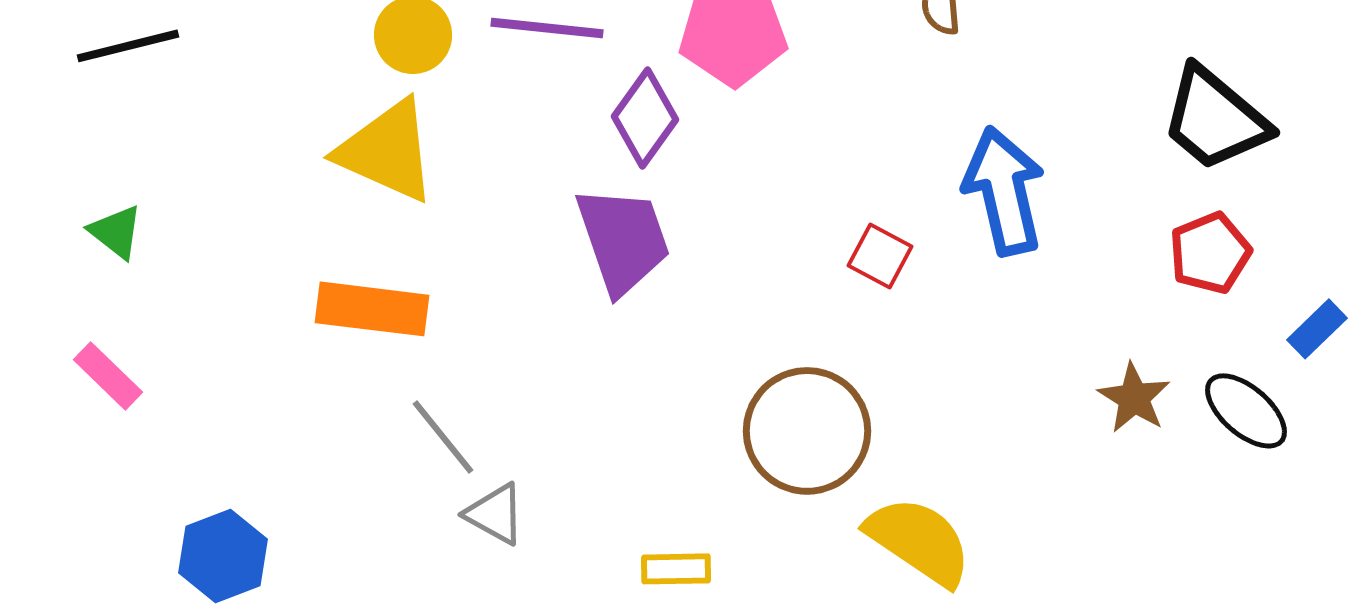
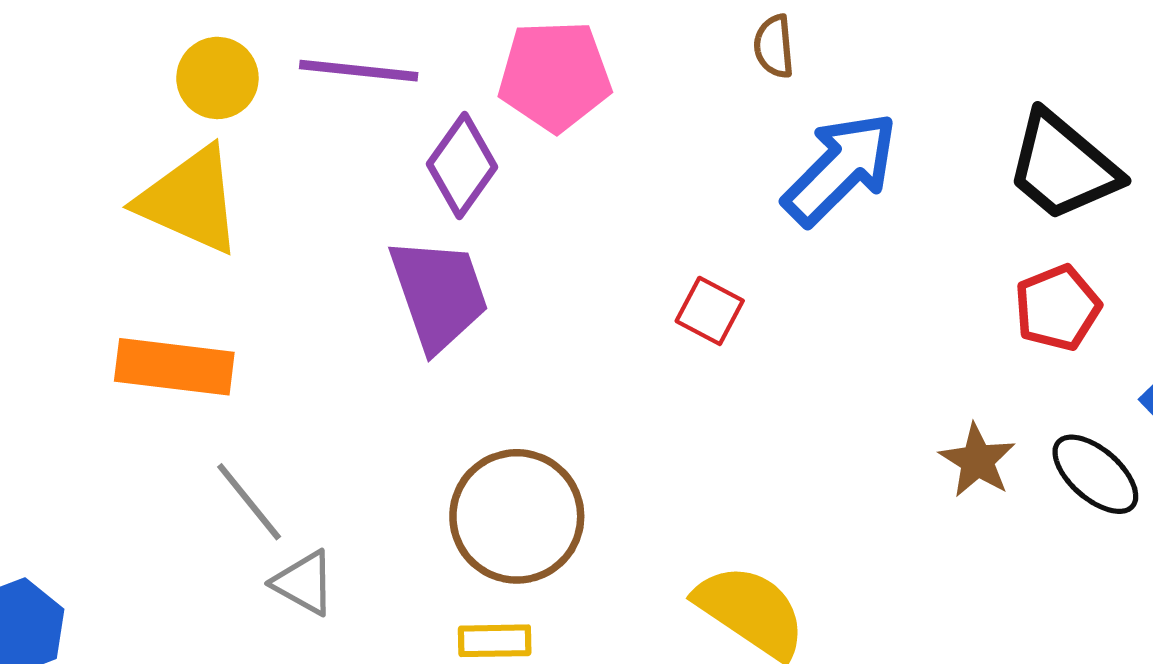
blue arrow: (1004, 191) -> (840, 169), moved, turned 58
brown circle: (807, 431) -> (517, 516), moved

